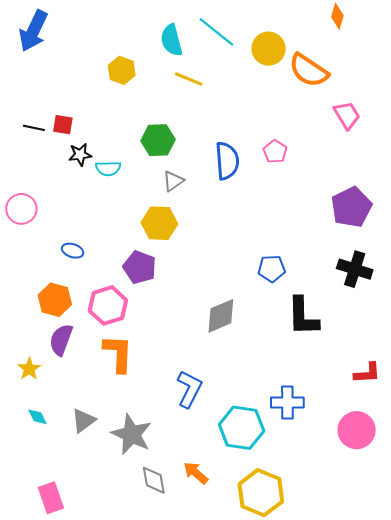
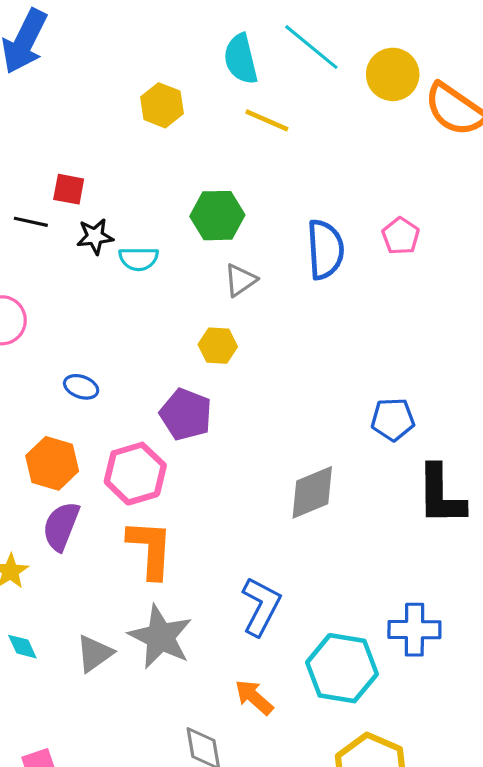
black line: (34, 128) -> (31, 222), moved
yellow hexagon: (159, 223) -> (218, 346), size x0.7
gray star: (132, 434) -> (160, 637), moved
orange arrow: (196, 473) -> (254, 697), moved

